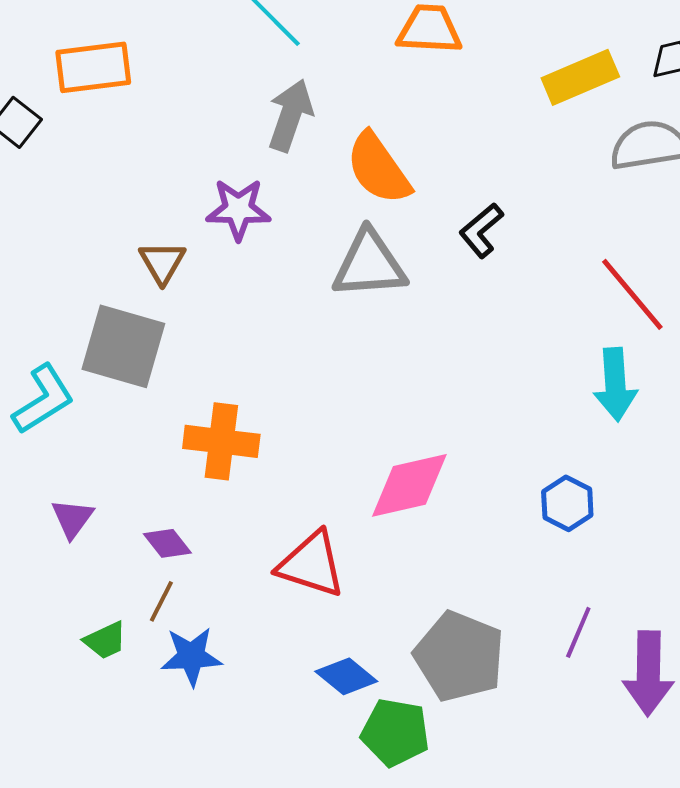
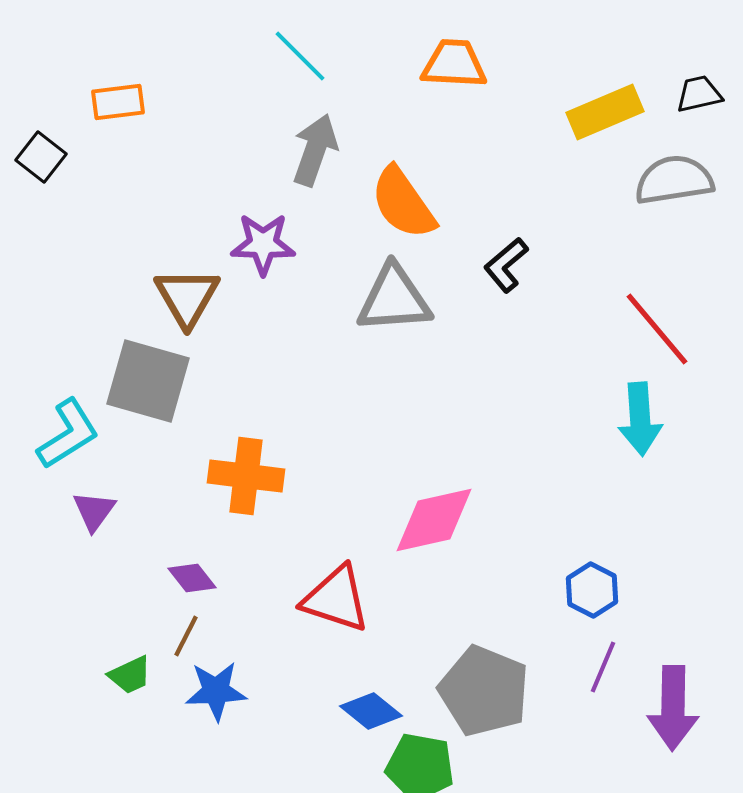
orange rectangle: (93, 67) -> (118, 102), size x0.7
brown triangle: (162, 262) -> (187, 297), size x1.4
blue hexagon: (567, 503) -> (592, 590), moved
purple triangle: (72, 518) -> (94, 511), moved

